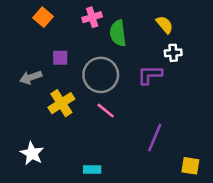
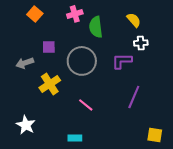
pink line: (106, 111) -> (86, 105), moved
purple line: (155, 138) -> (134, 97), moved

